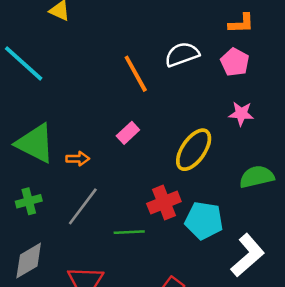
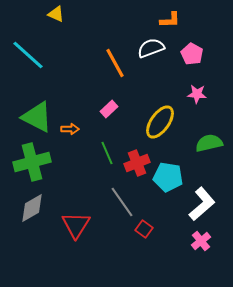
orange L-shape: (241, 23) -> (170, 20), moved
green cross: (29, 201) -> (32, 162), size x1.8
gray line: (83, 206) -> (122, 202), moved, turned -72
green line: (129, 232) -> (107, 153), moved, turned 70

